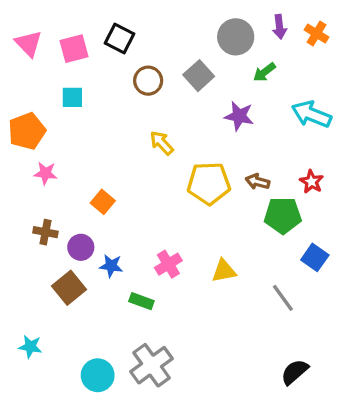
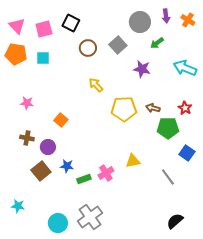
orange pentagon: (27, 131) -> (16, 54), moved, turned 30
pink cross: (168, 264) -> (106, 173), moved
blue star: (111, 266) -> (67, 166), moved
green rectangle: (141, 301) -> (84, 179), turned -40

